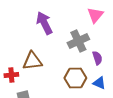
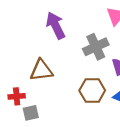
red cross: (11, 75) -> (17, 96), moved

